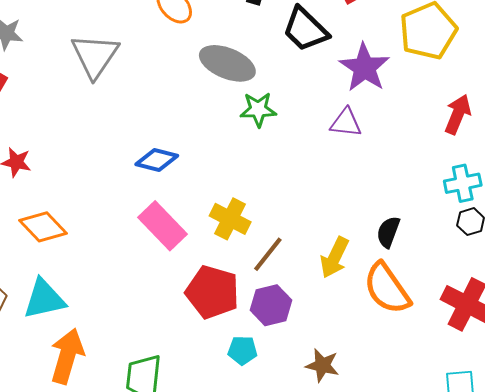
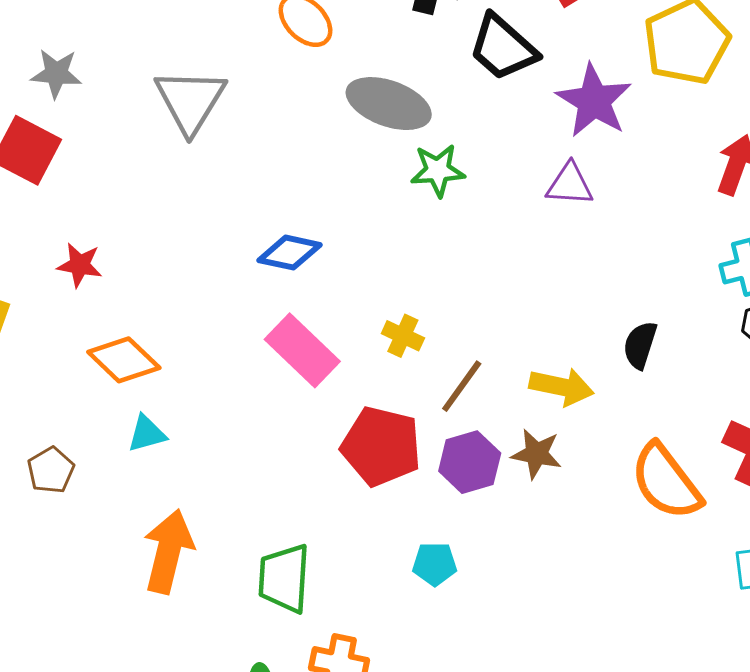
yellow cross: (230, 219) -> (403, 336), size x0.7
yellow arrow: (335, 258) -> (561, 387), turned -102
orange semicircle: (387, 288) -> (666, 482), moved
cyan triangle: (44, 299) -> (147, 434), moved, size x0.6
cyan pentagon: (242, 350) -> (435, 564), moved
brown star: (322, 365) -> (537, 454), moved

